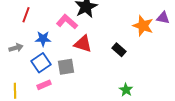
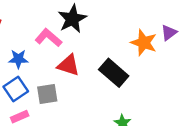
purple triangle: (163, 18) -> (169, 33), turned -48
black rectangle: (119, 50) -> (114, 73), size x1.6

